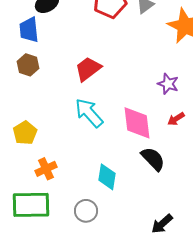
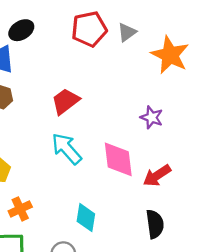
red arrow: (176, 119) -> (157, 176), moved, size x1.5
black semicircle: (153, 159) -> (155, 224), moved, turned 36

